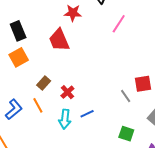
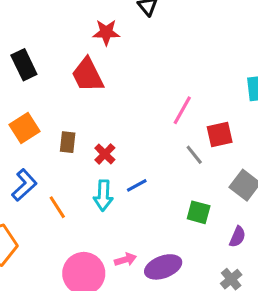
pink line: (119, 24) -> (182, 110), moved
orange square: (19, 57) -> (25, 128), moved
brown rectangle: (44, 83) -> (68, 142), turned -32
orange line: (38, 105) -> (57, 207), moved

